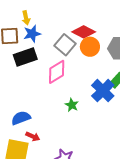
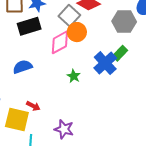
orange circle: (90, 47) -> (77, 32), moved
blue semicircle: (21, 118) -> (23, 67), moved

